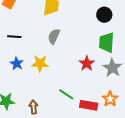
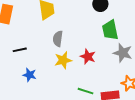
yellow star: (40, 63) -> (63, 60), moved
red star: (87, 63) -> (88, 57), moved

